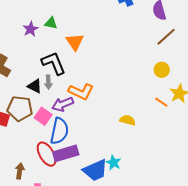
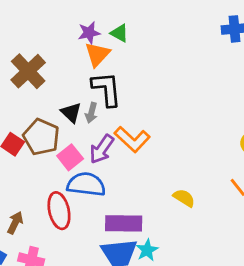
orange triangle: (75, 42) -> (97, 54), moved
purple arrow: (63, 104) -> (102, 149), turned -50
blue semicircle: (59, 131) -> (86, 184), turned -112
purple rectangle: (66, 153) -> (124, 223), moved

